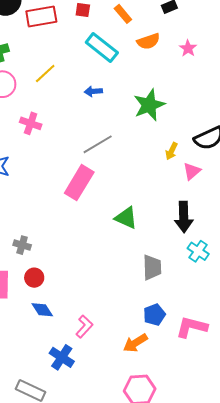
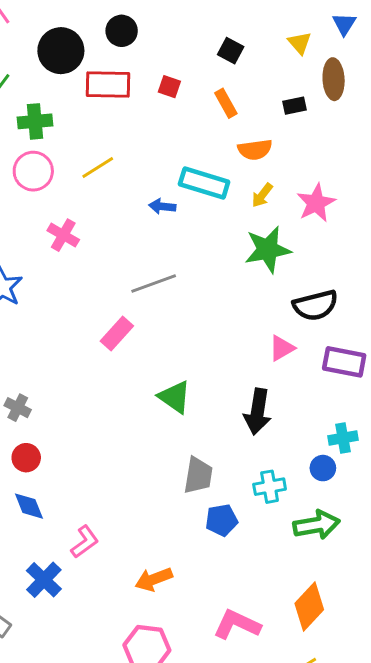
cyan rectangle: (102, 48) -> (204, 183), moved, turned -32
pink star: (188, 48) -> (316, 203), moved, size x1.5
green star: (149, 105) -> (268, 250), moved
yellow arrow: (171, 151) -> (262, 195), moved
pink rectangle: (79, 183) -> (117, 334), size x0.7
cyan cross: (198, 251) -> (270, 487), moved, turned 35
blue pentagon: (154, 315) -> (222, 520), moved
pink L-shape: (192, 327) -> (237, 625), moved

